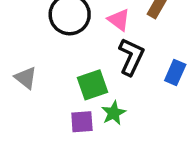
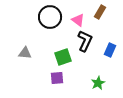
gray triangle: (26, 78) -> (25, 53), turned -32
green star: (114, 113) -> (98, 83), moved

